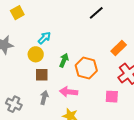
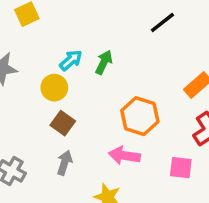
green arrow: (64, 60) -> (104, 62), moved
brown square: (42, 75) -> (63, 123), turned 32
pink arrow: (69, 92) -> (124, 156), moved

